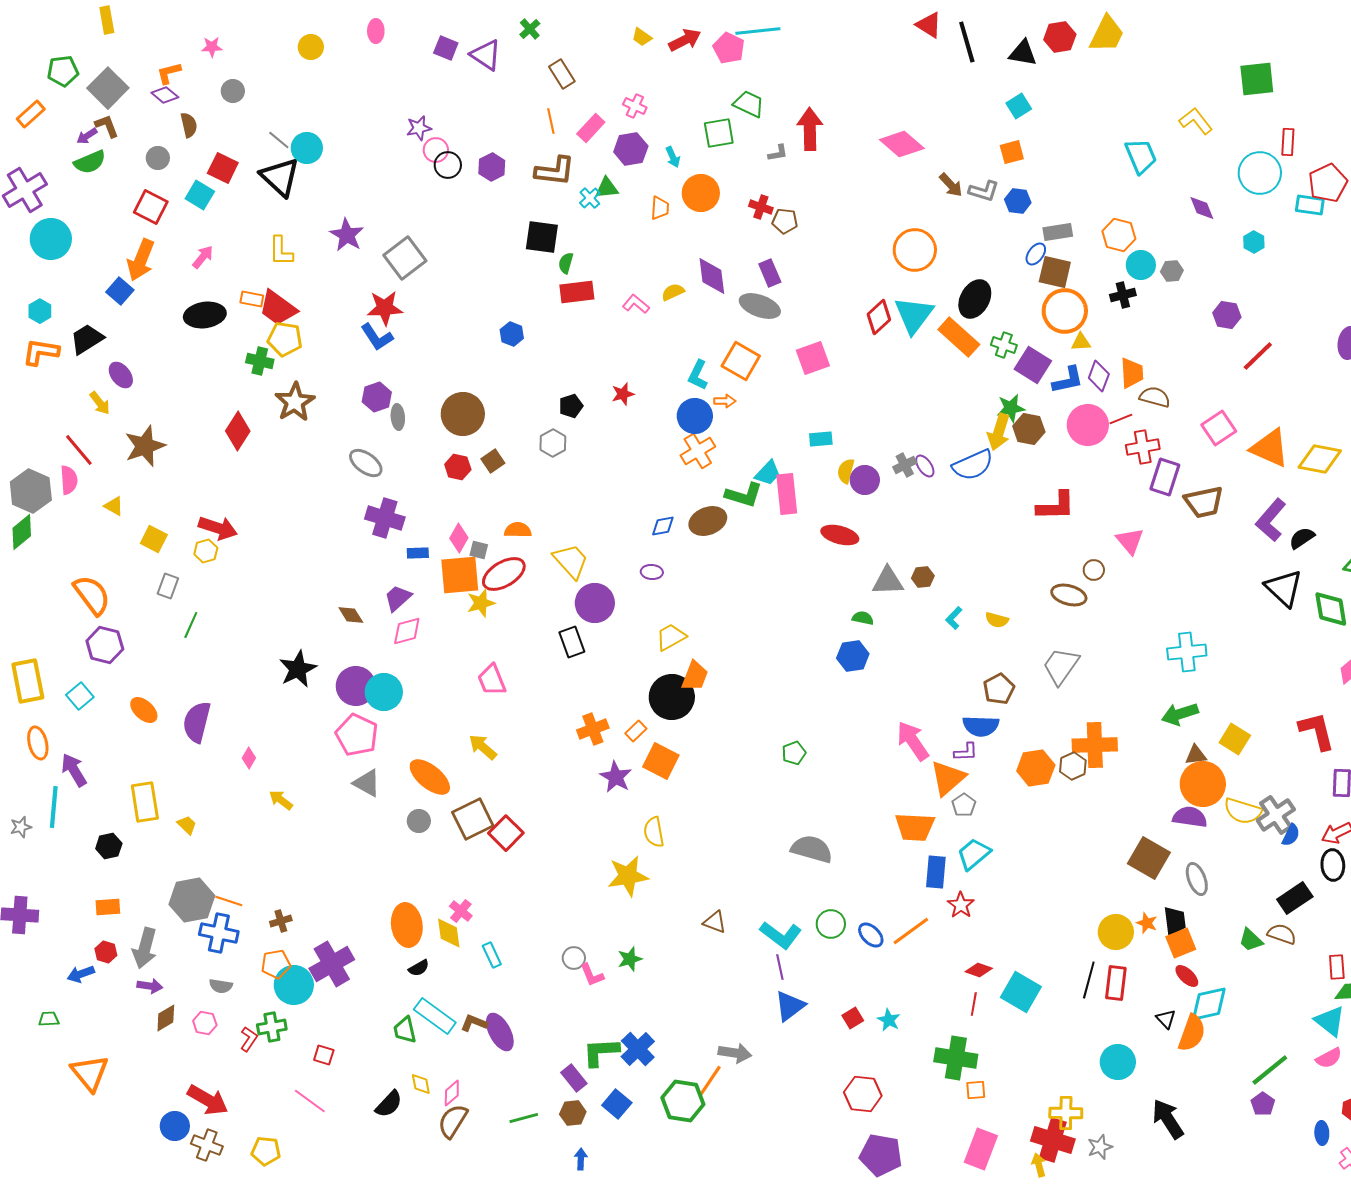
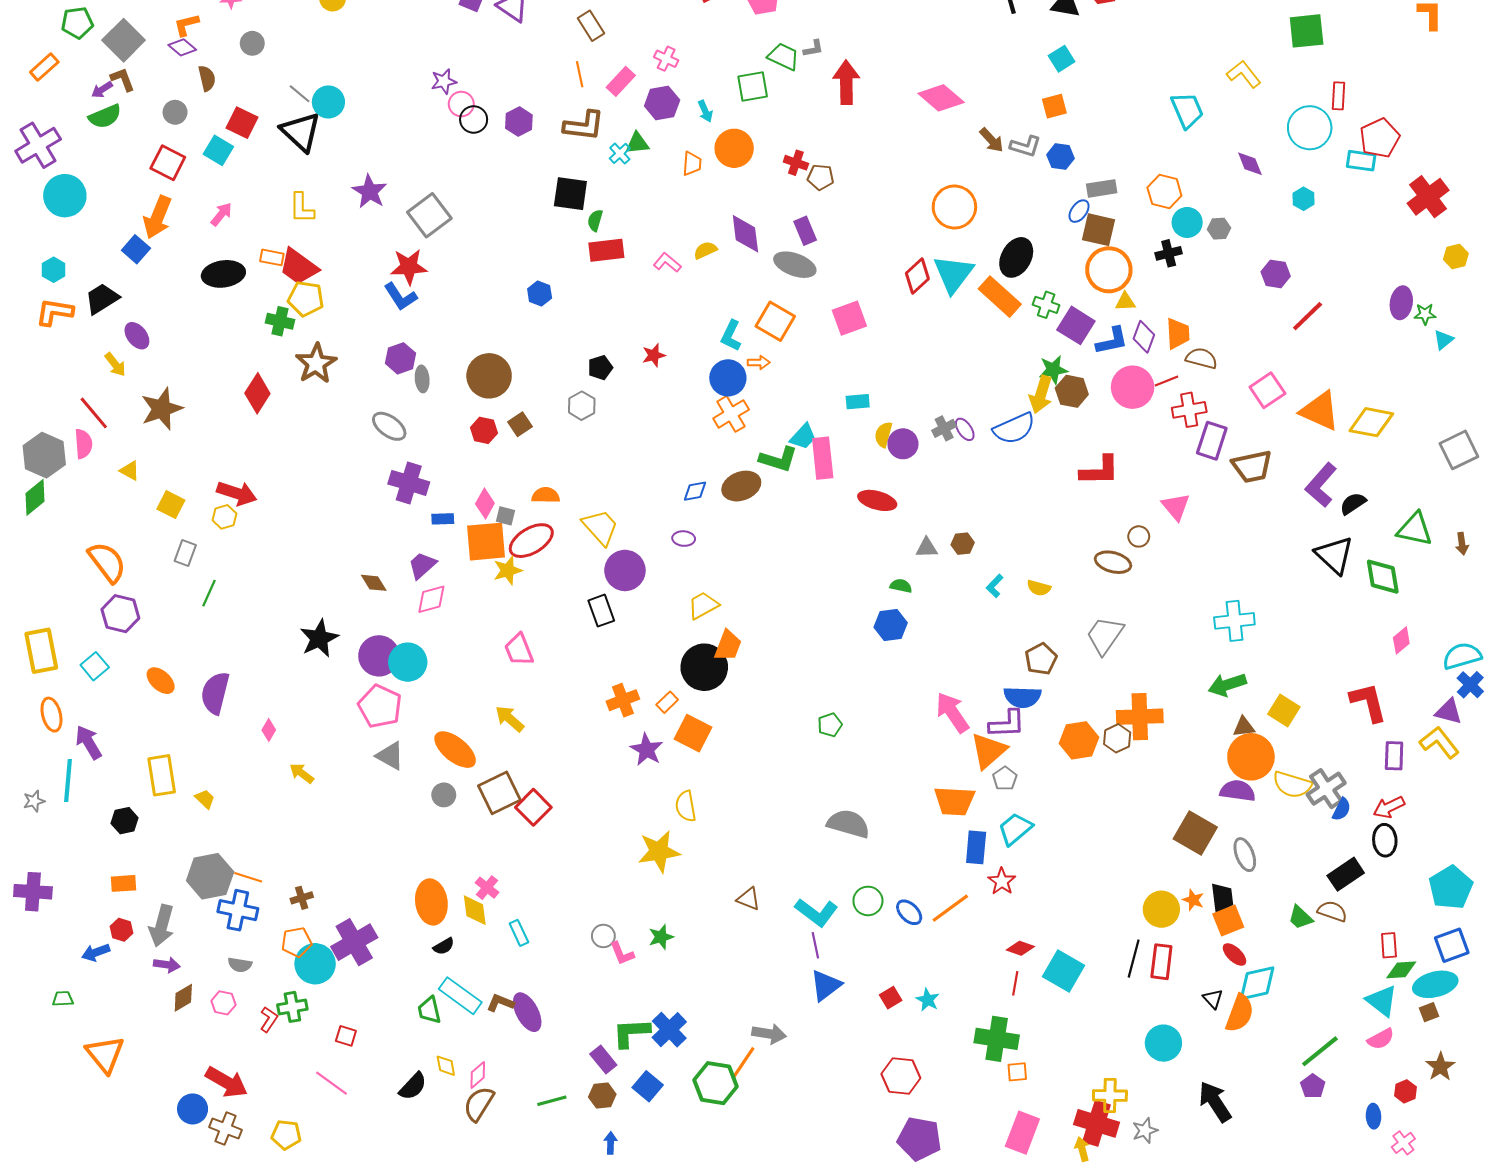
gray L-shape: (778, 153) -> (813, 48), moved
gray triangle: (888, 581) -> (927, 548), size x0.7
purple L-shape: (966, 752) -> (1007, 724), size x1.5

